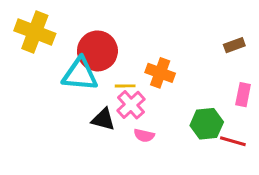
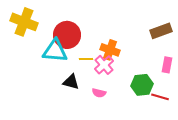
brown rectangle: (234, 45) -> (161, 31), size x1.5
pink cross: (131, 105) -> (104, 65), moved

